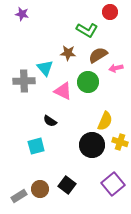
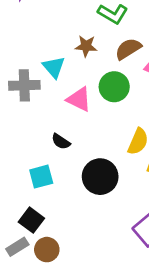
black circle: (92, 145) -> (100, 177), moved
black square: (67, 185) -> (31, 220), moved
brown circle: (40, 189) -> (47, 250), moved

